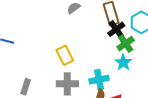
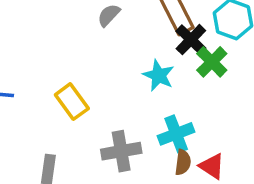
yellow rectangle: (65, 55) -> (72, 102), moved
cyan star: (123, 62) -> (159, 75), moved

